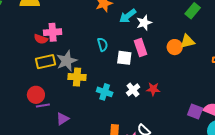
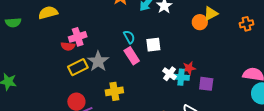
pink rectangle: (140, 47) -> (132, 56), moved
yellow cross: (77, 77) -> (114, 91), moved
cyan cross: (105, 92) -> (181, 77), moved
purple square: (195, 112) -> (206, 84), moved

